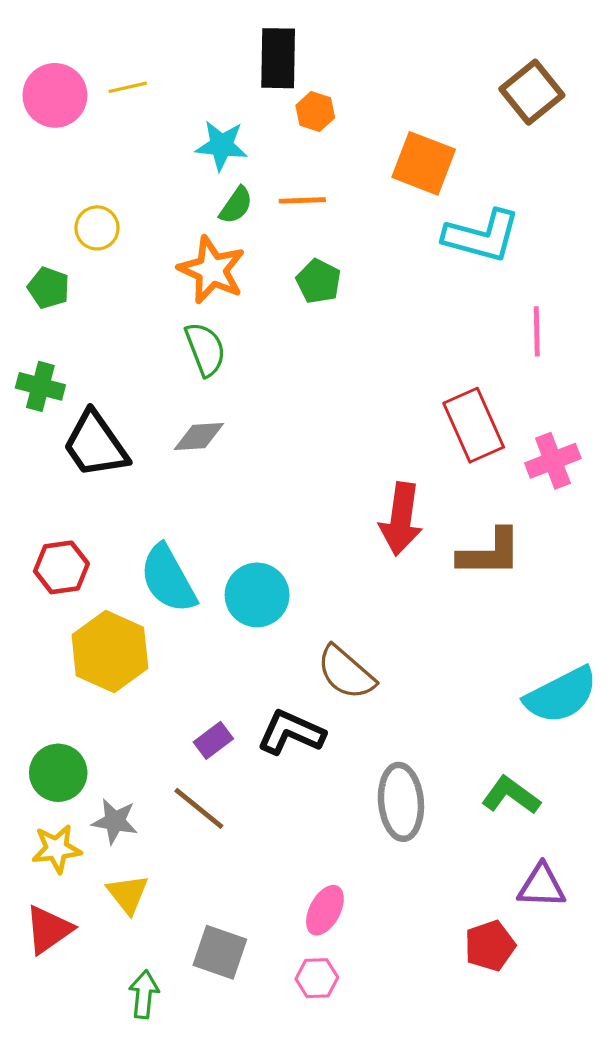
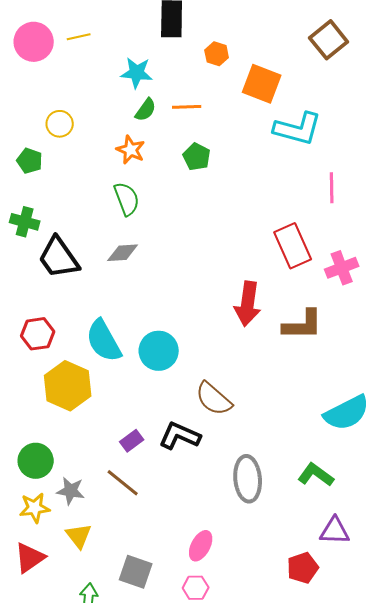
orange hexagon: (315, 112) -> (217, 54), moved
orange star: (212, 270) -> (131, 150), size x0.7

